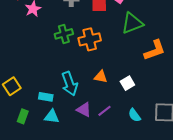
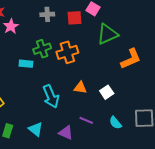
cyan rectangle: (46, 97) -> (26, 64), moved
purple triangle: (84, 110) -> (66, 133), moved
purple line: (104, 111) -> (86, 120), turned 64
cyan triangle: (52, 117) -> (36, 129), turned 35

